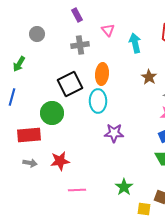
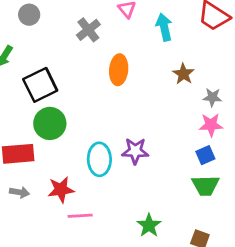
gray cross: (80, 45) -> (88, 30), turned -30
black square: (70, 84) -> (40, 85), moved
cyan ellipse: (98, 101) -> (99, 159), moved
pink line: (77, 190) -> (80, 216), moved

